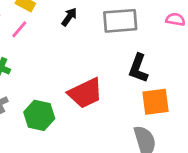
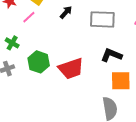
black L-shape: (138, 68) -> (111, 55), turned 85
green hexagon: (39, 115) -> (39, 62), moved

